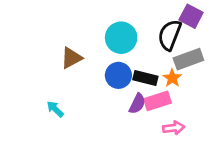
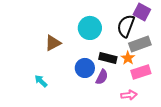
blue circle: (118, 75) -> (85, 68), moved
pink rectangle: (157, 101) -> (141, 72), moved

